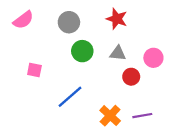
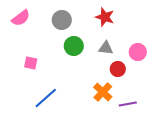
blue line: (70, 97) -> (46, 98), moved
orange cross: (110, 116) -> (103, 92), moved

